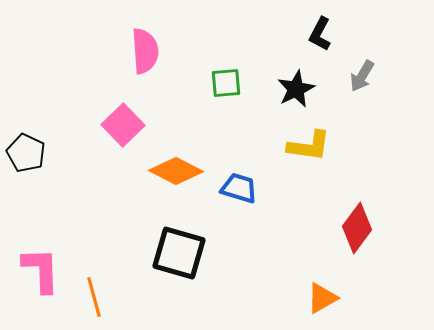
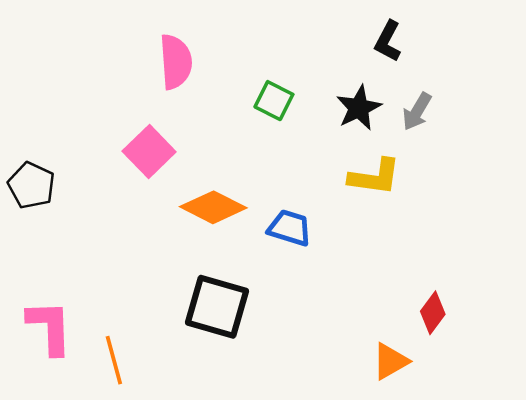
gray arrow: (362, 76) -> (417, 111), moved
green square: (226, 83) -> (274, 101), turned 32
red diamond: (357, 228) -> (433, 313), moved, size x0.7

